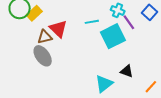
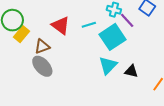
yellow rectangle: (34, 13) -> (22, 34), moved
red triangle: (58, 29) -> (61, 25), moved
cyan triangle: (104, 84) -> (108, 65), moved

